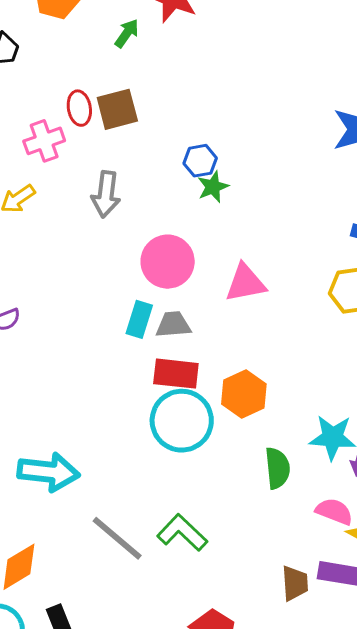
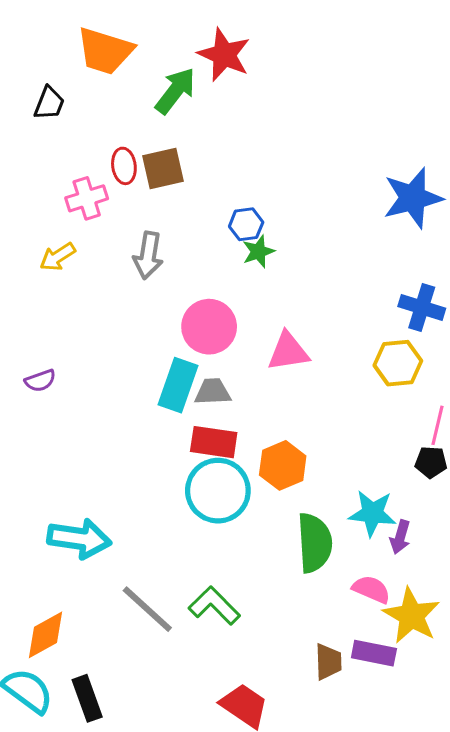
green arrow: (127, 33) -> (175, 91), size x1.6
cyan rectangle: (139, 319) -> (178, 385), size x1.4
green semicircle: (277, 468) -> (315, 543), size x1.4

